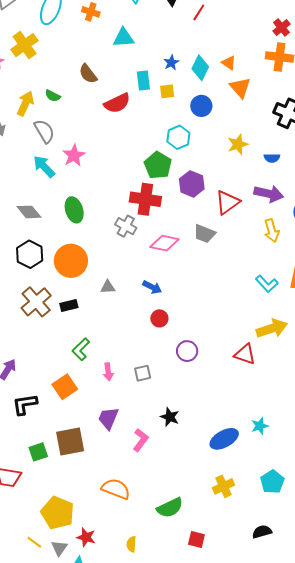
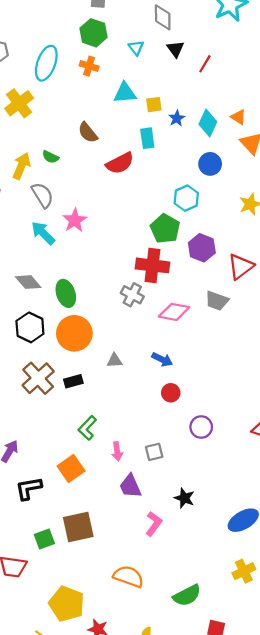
yellow square: (167, 91) -> (154, 105), moved
green ellipse: (74, 210) -> (66, 293), moved
purple trapezoid: (108, 418) -> (130, 486), moved, turned -45

